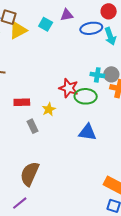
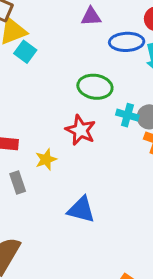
cyan square: (46, 24) -> (25, 52), moved
green ellipse: (86, 96) -> (95, 87), moved
blue triangle: (87, 132) -> (81, 210), moved

